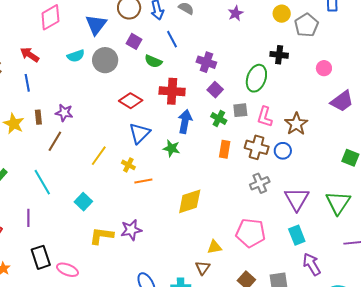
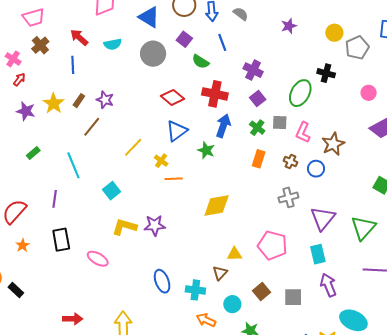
blue triangle: (96, 25) -> (149, 17), turned -45
cyan semicircle: (76, 56) -> (113, 44), moved
brown rectangle: (38, 117) -> (79, 101), turned 32
brown cross: (257, 147) -> (291, 161), size x0.6
pink ellipse: (67, 270) -> (98, 259), moved

